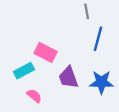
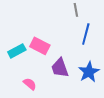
cyan rectangle: (24, 71) -> (17, 51), moved
blue star: (101, 82) -> (89, 72), turned -30

